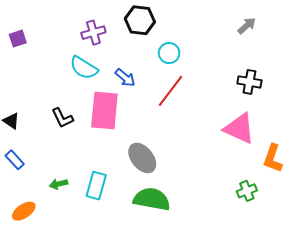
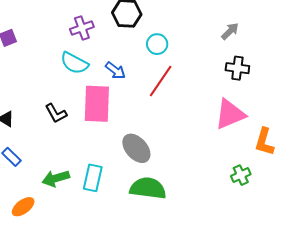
gray arrow: (247, 26) -> (230, 31), moved
pink triangle: (239, 128) -> (230, 114), turned -44
green arrow: (59, 184) -> (56, 178), size x1.5

